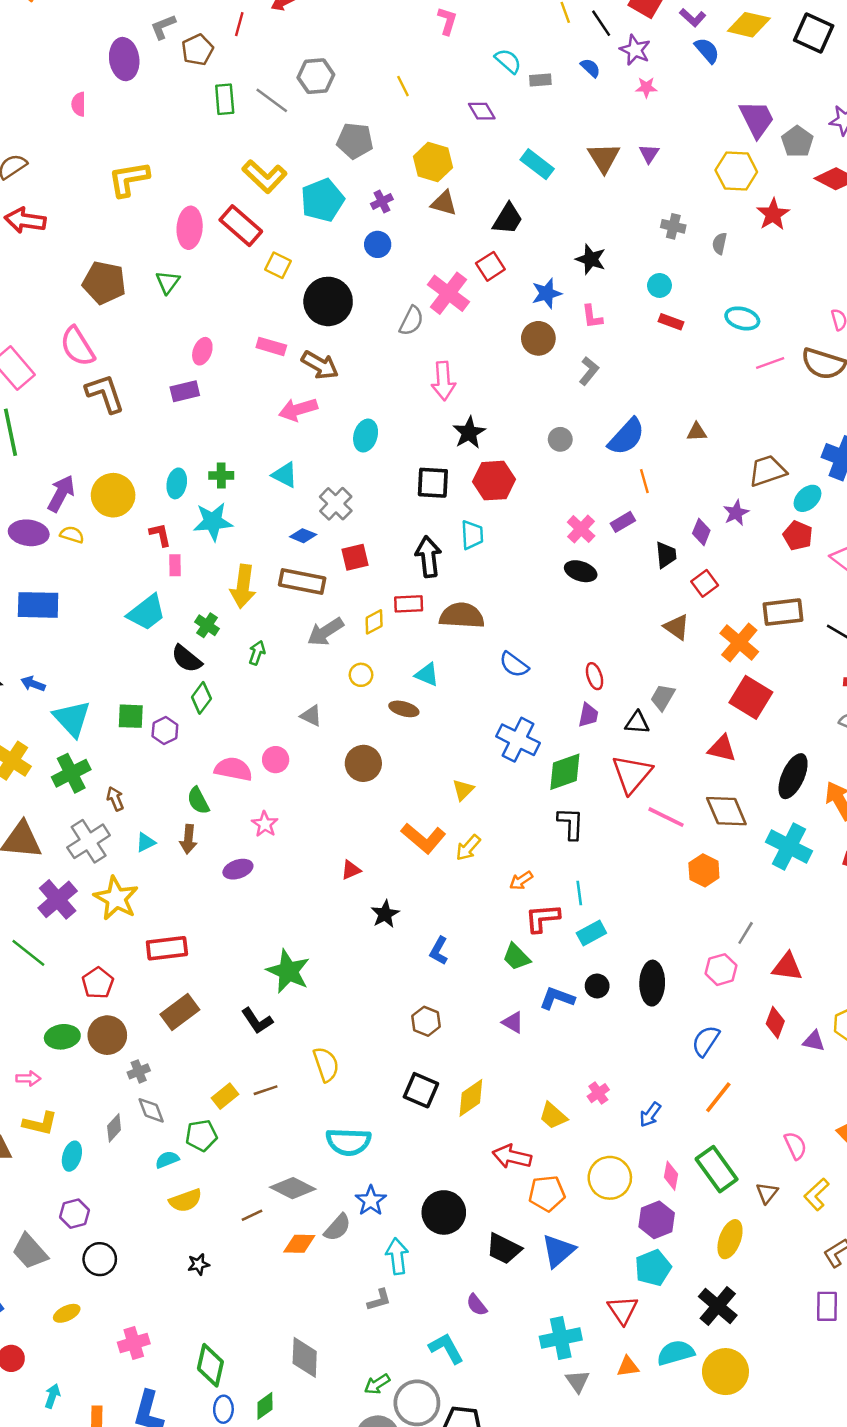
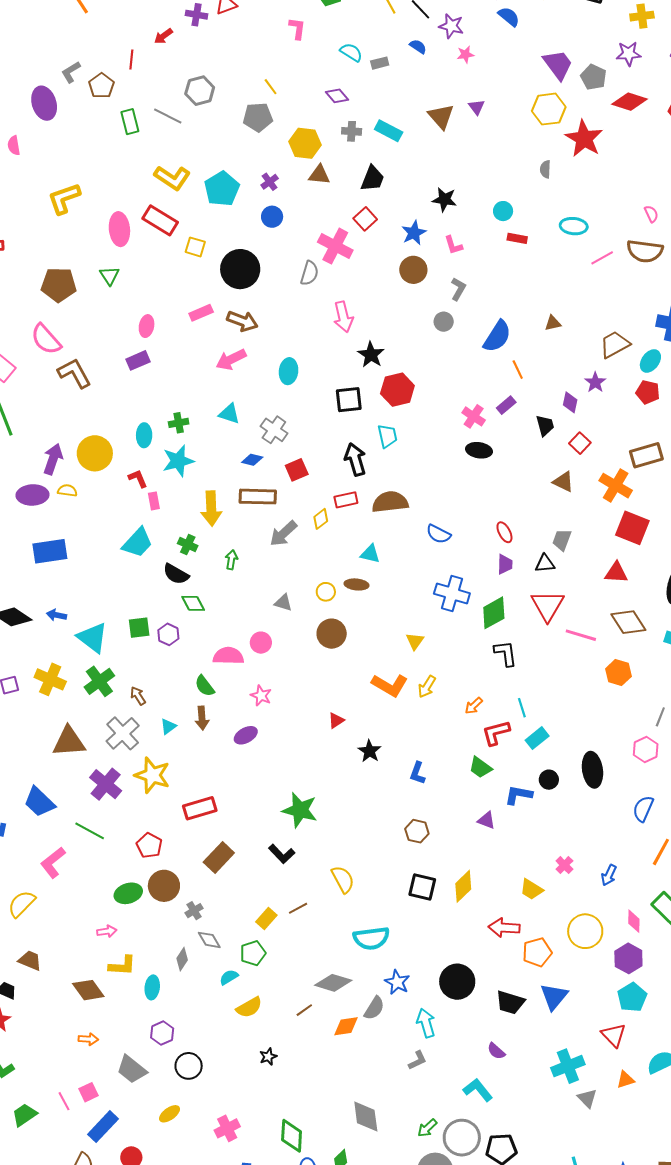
gray pentagon: (355, 141) -> (258, 117), moved
red star: (773, 214) -> (584, 139), size x1.4
gray cross: (673, 226) -> (352, 131), moved
pink rectangle: (271, 346) -> (201, 313), turned -30
gray circle: (560, 439) -> (444, 322), moved
yellow circle: (361, 675) -> (326, 592), moved
green diamond: (201, 698) -> (193, 603), turned -55

